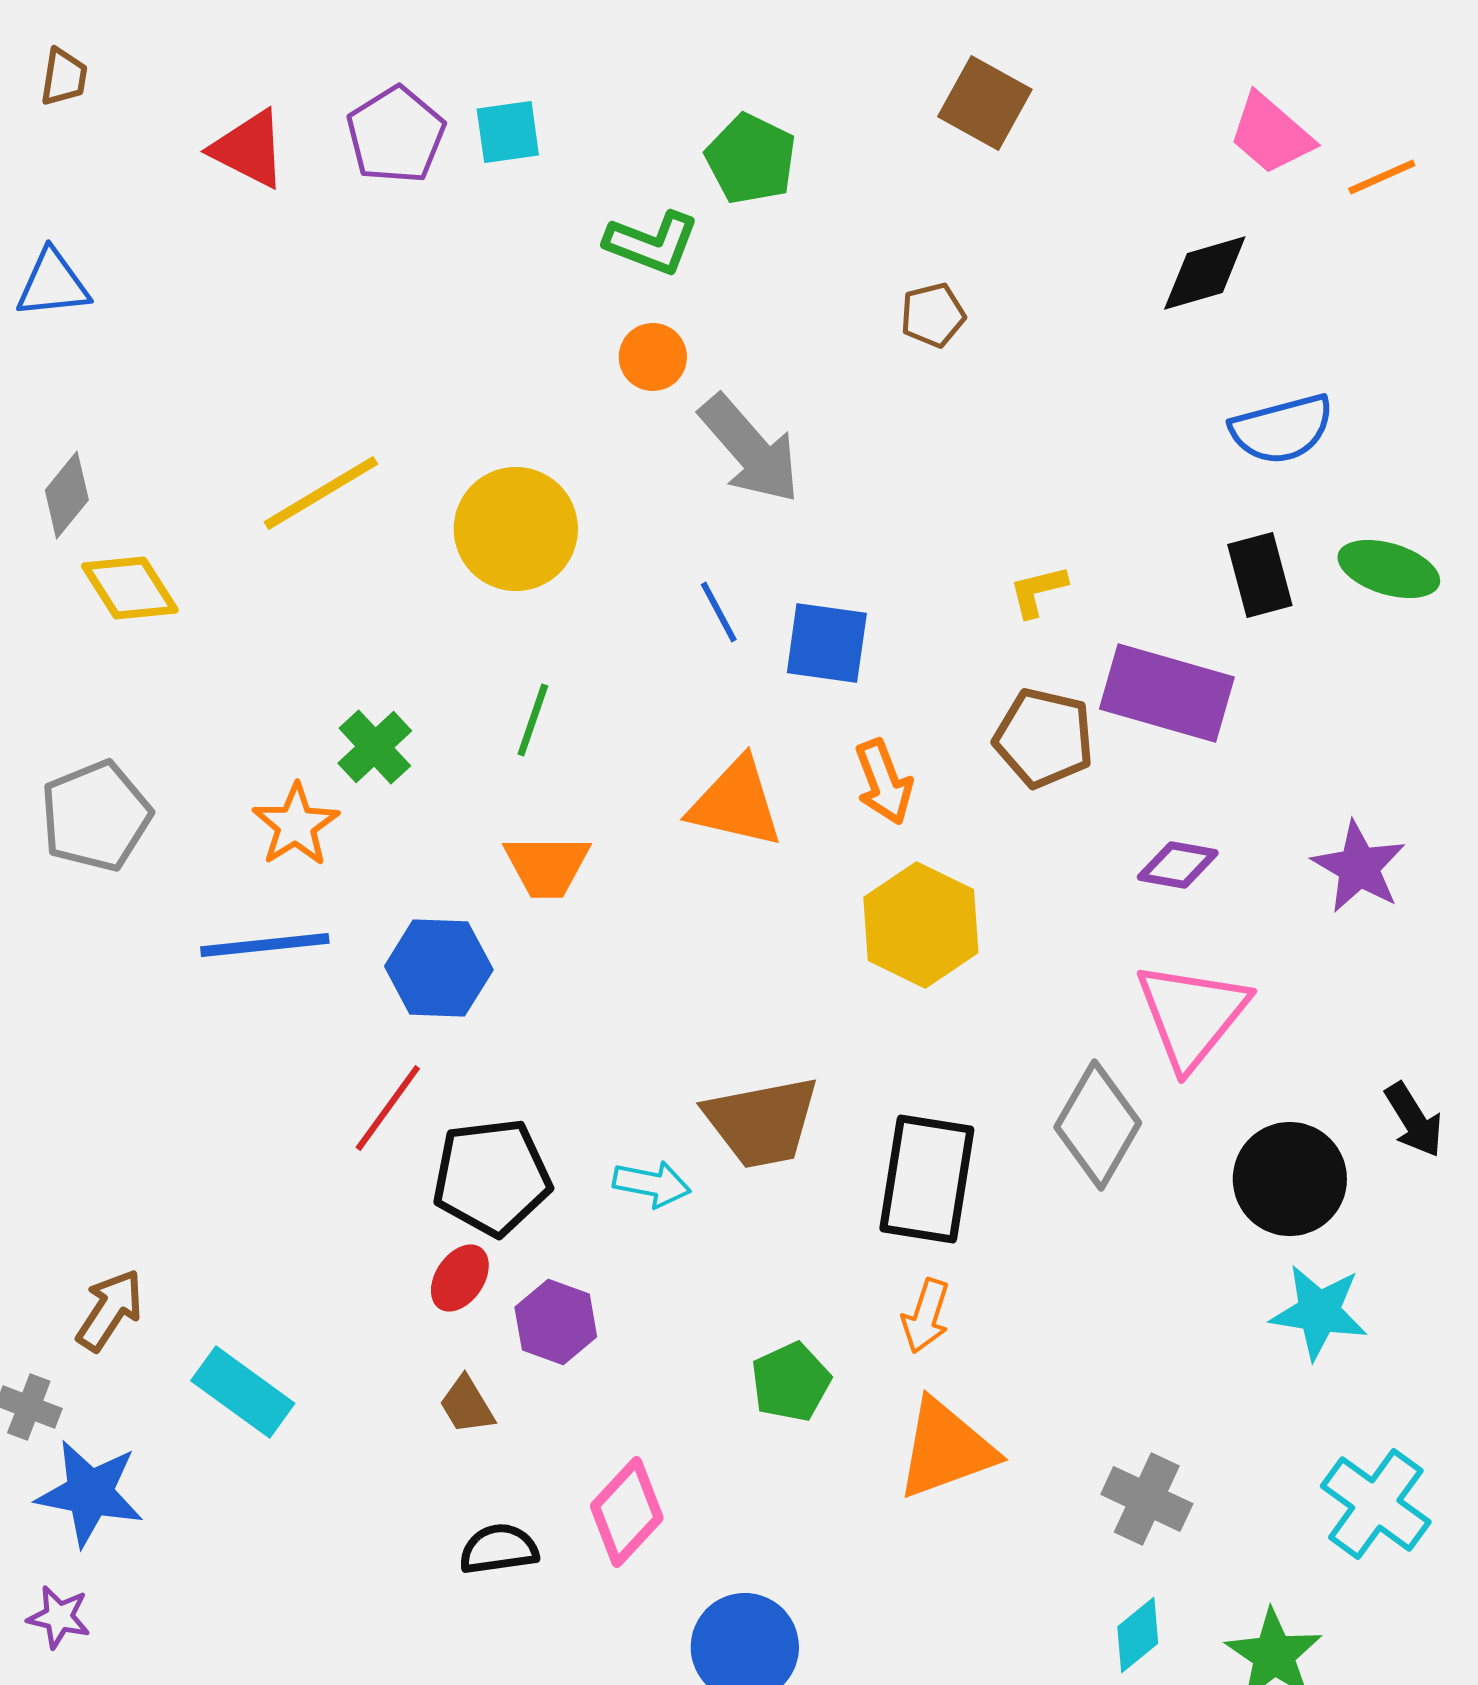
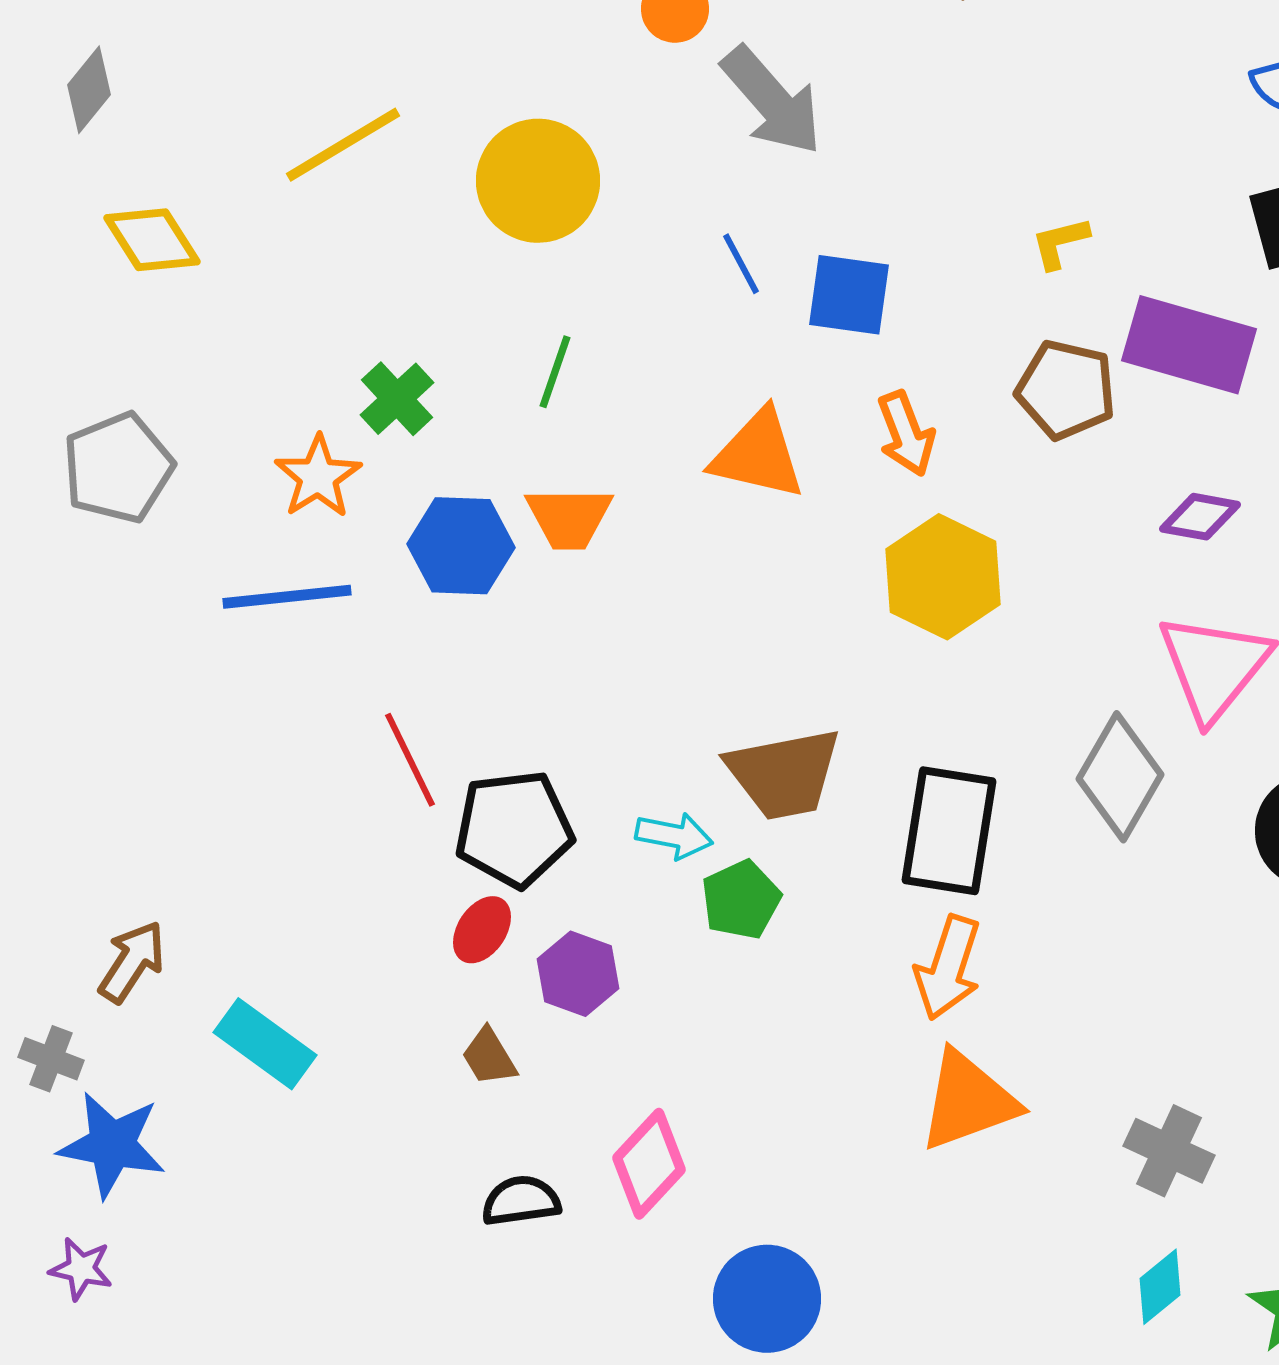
gray diamond: (67, 495) -> (89, 90), moved
blue hexagon: (439, 968) -> (461, 546), moved
red line: (388, 1108) -> (410, 760), turned -62
orange arrow: (926, 1316) -> (948, 968), size x1.4
green pentagon: (791, 1382) -> (741, 900), moved

